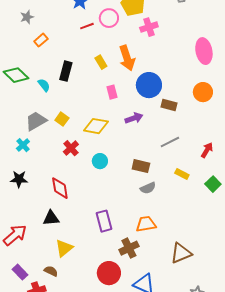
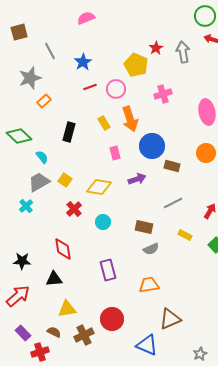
gray star: (27, 17) -> (30, 78), size x1.6
pink circle: (109, 18) -> (116, 89), moved
pink cross: (149, 27) -> (163, 94), moved
cyan semicircle: (44, 85) -> (42, 157), moved
black star: (19, 179) -> (22, 261), moved
purple rectangle: (104, 221) -> (108, 270), moved
yellow triangle: (64, 248) -> (67, 309), turned 30
brown cross: (129, 248) -> (84, 335), moved
brown triangle: (181, 253) -> (170, 319), moved
red circle: (109, 273) -> (112, 319), moved

